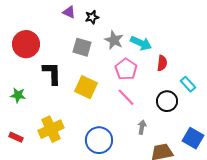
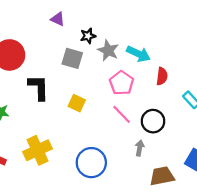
black star: (92, 17) -> (88, 36), moved
yellow square: (86, 87) -> (77, 103), size x0.7
black circle: (167, 101) -> (153, 121), moved

